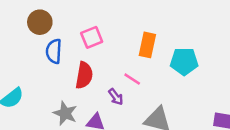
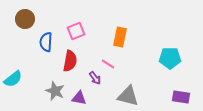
brown circle: (40, 22) -> (25, 19), moved
cyan pentagon: (184, 61) -> (170, 58), moved

